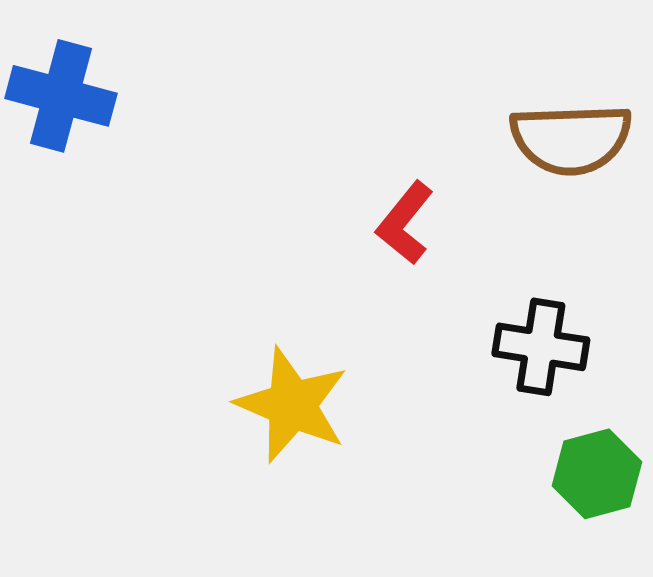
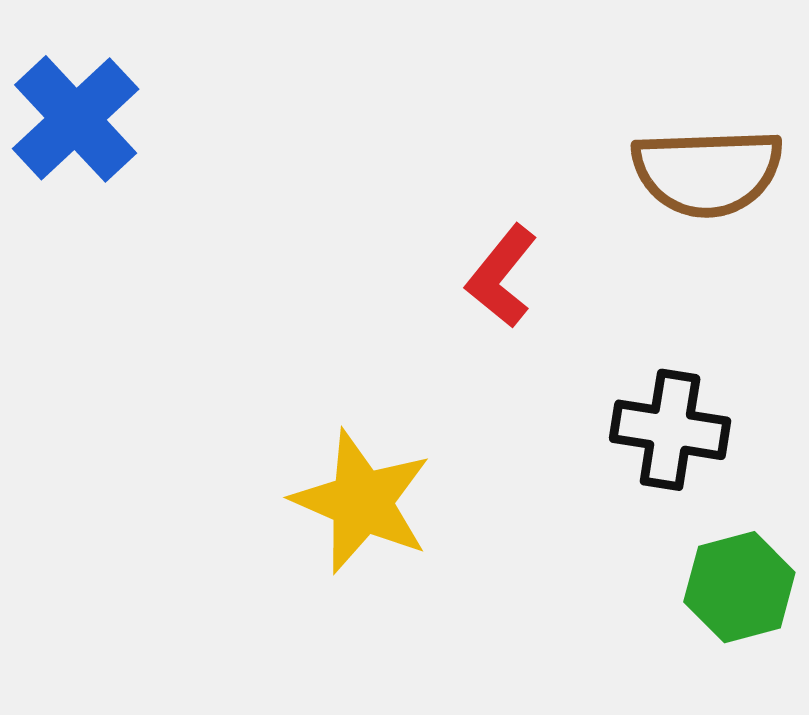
blue cross: (61, 96) -> (76, 119), turned 32

